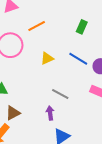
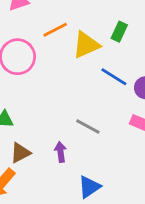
yellow triangle: (47, 58) -> (86, 45), moved, size x1.5
purple arrow: (50, 113) -> (61, 152), moved

